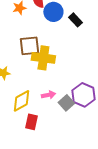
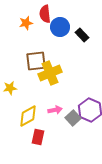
yellow cross: (43, 58) -> (50, 73), turned -30

